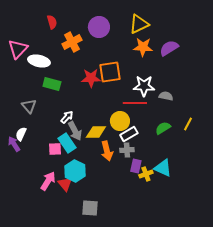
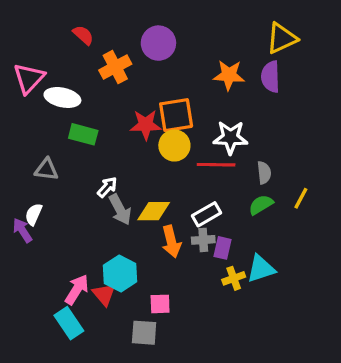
red semicircle: (52, 22) -> (83, 35), turned -32
yellow triangle: (139, 24) -> (282, 38), moved
purple semicircle: (169, 48) -> (270, 77), turned -60
gray semicircle: (166, 96) -> (264, 173), moved, turned 72
gray triangle: (29, 106) -> (46, 169), turned -42
yellow circle: (120, 121) -> (174, 145), moved
cyan rectangle: (67, 143) -> (69, 323), moved
pink square: (55, 149) -> (160, 304), moved
purple rectangle: (136, 166) -> (222, 248), moved
cyan triangle: (163, 168) -> (261, 269), turned -42

